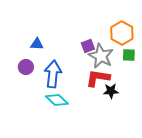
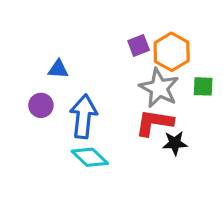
orange hexagon: (122, 33) -> (172, 52), moved
purple square: (88, 46) -> (139, 46), moved

